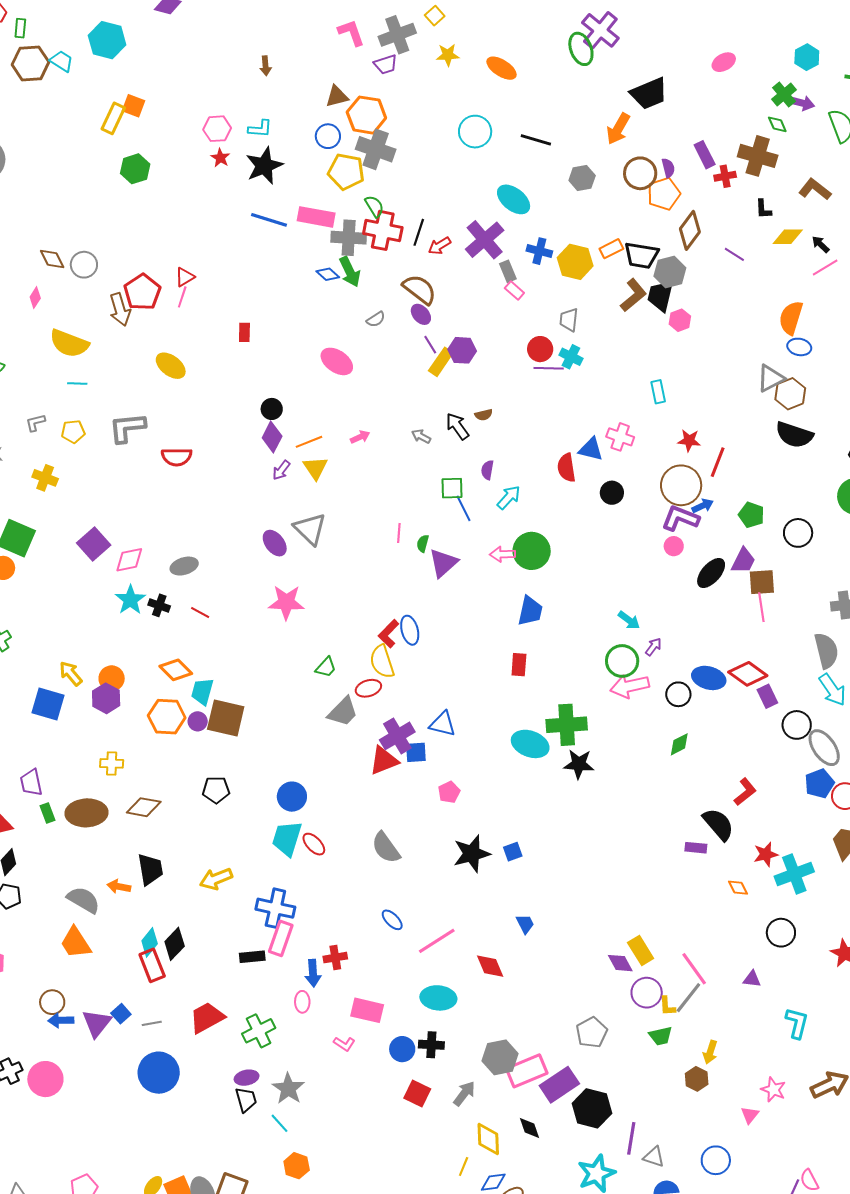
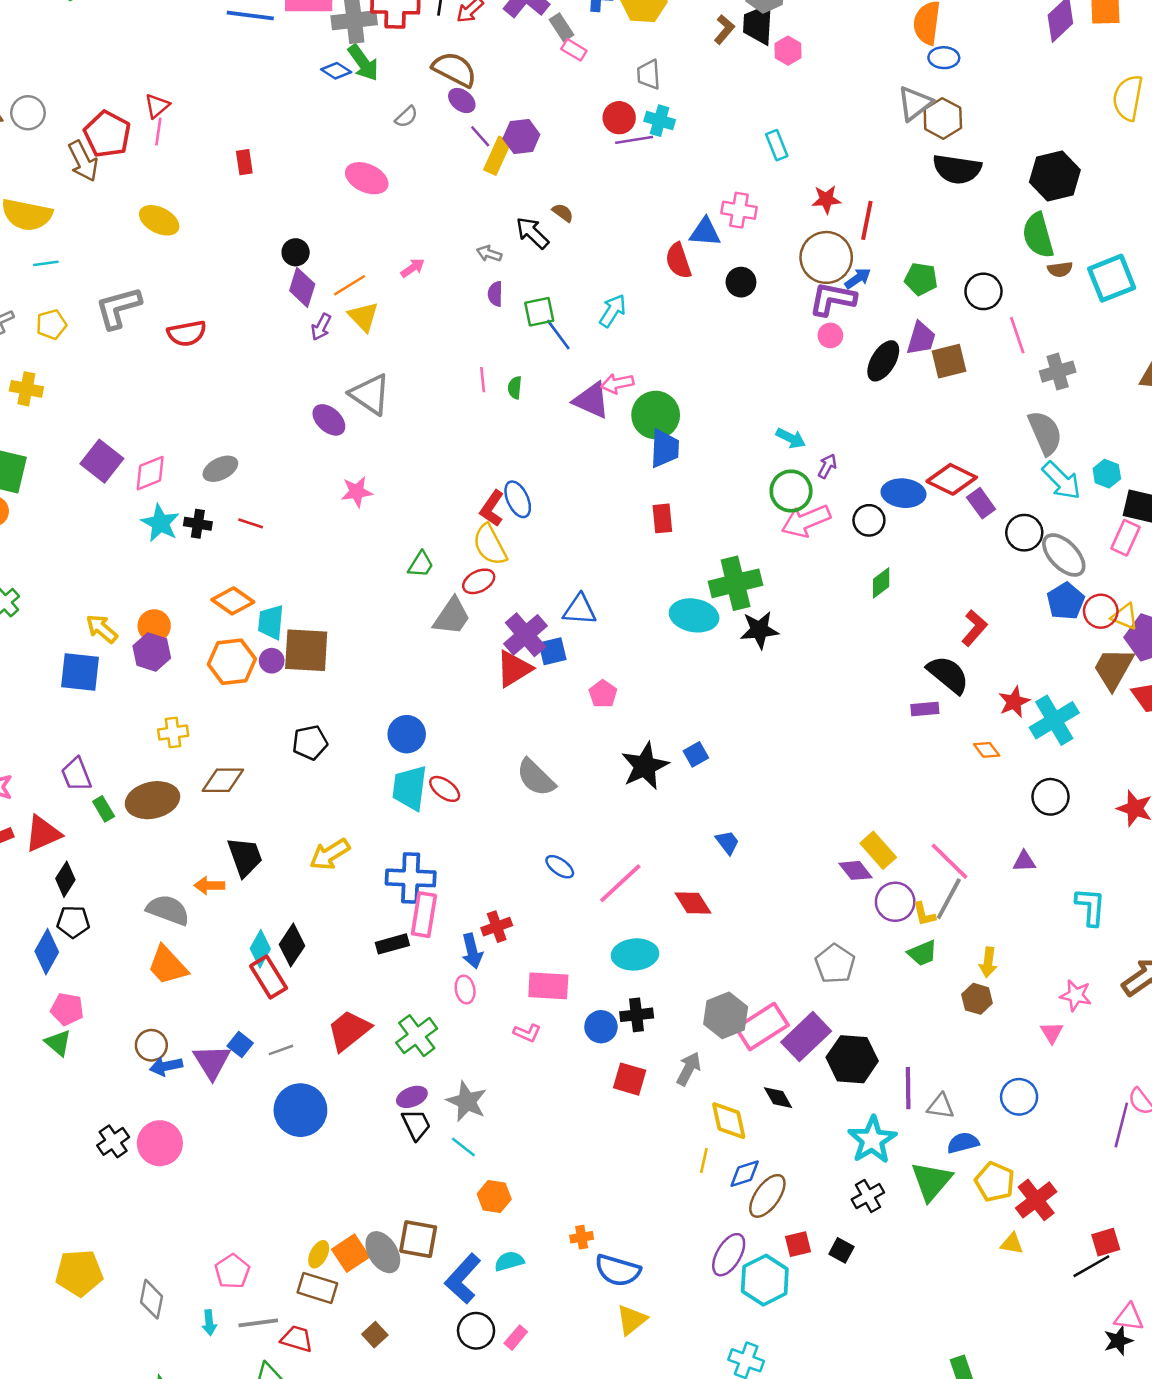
brown L-shape: (633, 295) -> (724, 29), size x0.7
brown semicircle: (484, 415) -> (563, 213), turned -120
purple semicircle: (487, 470) -> (495, 294), moved
green circle: (532, 551) -> (656, 415), moved
purple triangle: (443, 563) -> (591, 400), moved, turned -44
pink star: (286, 602) -> (357, 492), size x0.7
pink line: (761, 607) -> (1017, 335), moved

